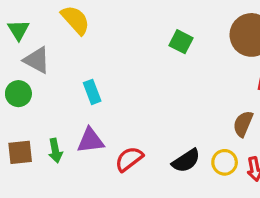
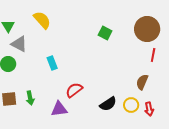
purple triangle: (90, 141) -> (59, 109), moved
red semicircle: (129, 159) -> (74, 90), moved

